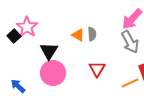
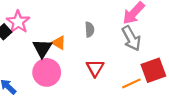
orange triangle: (78, 35) -> (59, 43), moved

